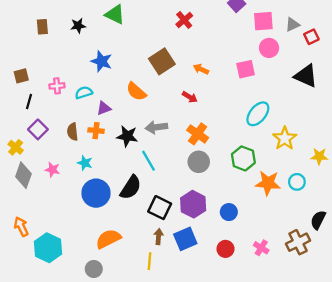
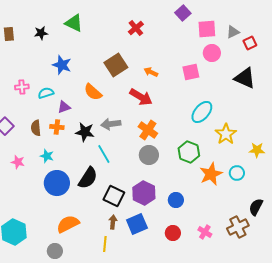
red arrow: (190, 97) -> (141, 97), size x1.6
orange star: (268, 183) -> (211, 174), turned -30

